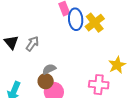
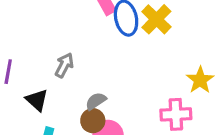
black triangle: (11, 42) -> (37, 100), moved

